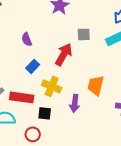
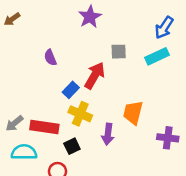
blue rectangle: (33, 66) -> (71, 90), moved
black square: (45, 113) -> (72, 146), turned -32

